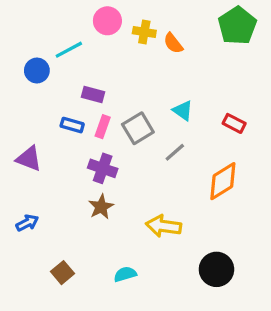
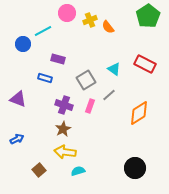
yellow cross: (144, 32) -> (90, 20), turned -32
red rectangle: (234, 123) -> (145, 64), moved, size x1.5
pink rectangle: (103, 127) -> (90, 106), moved
yellow arrow: (164, 226) -> (65, 152), moved

